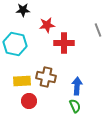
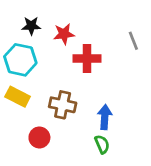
black star: (23, 10) -> (31, 26), moved
yellow rectangle: (22, 81) -> (18, 97), moved, turned 30

